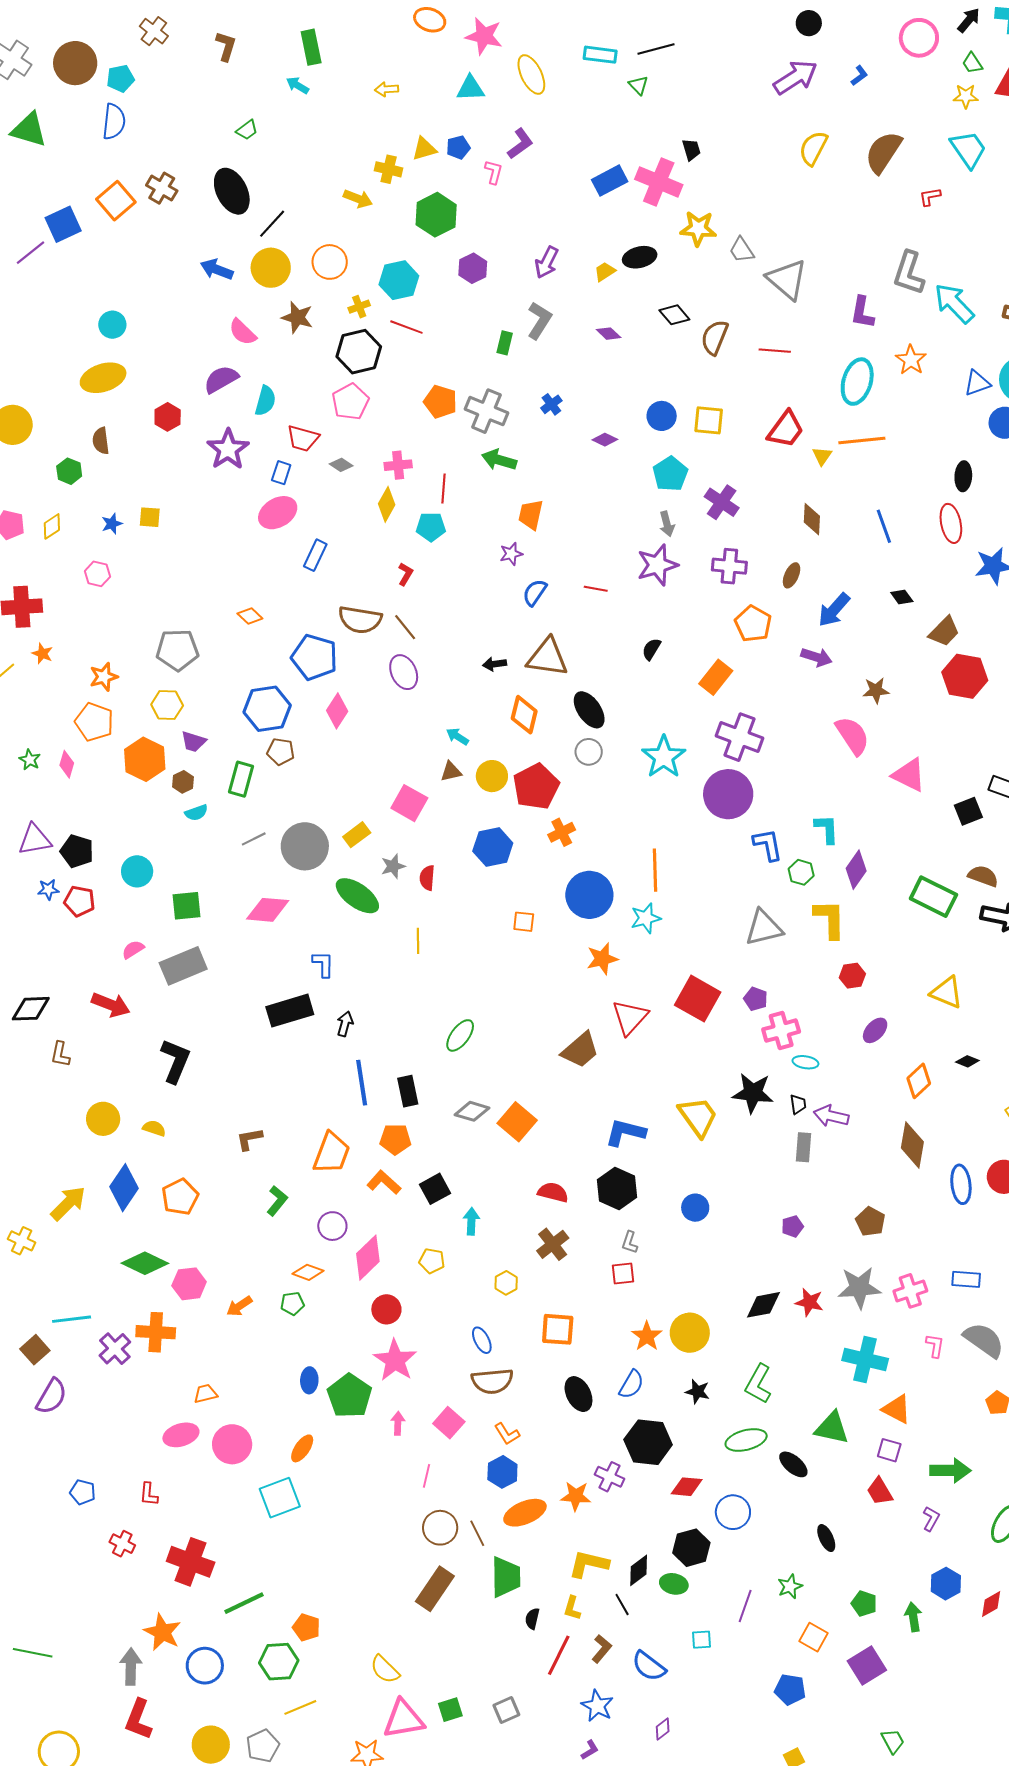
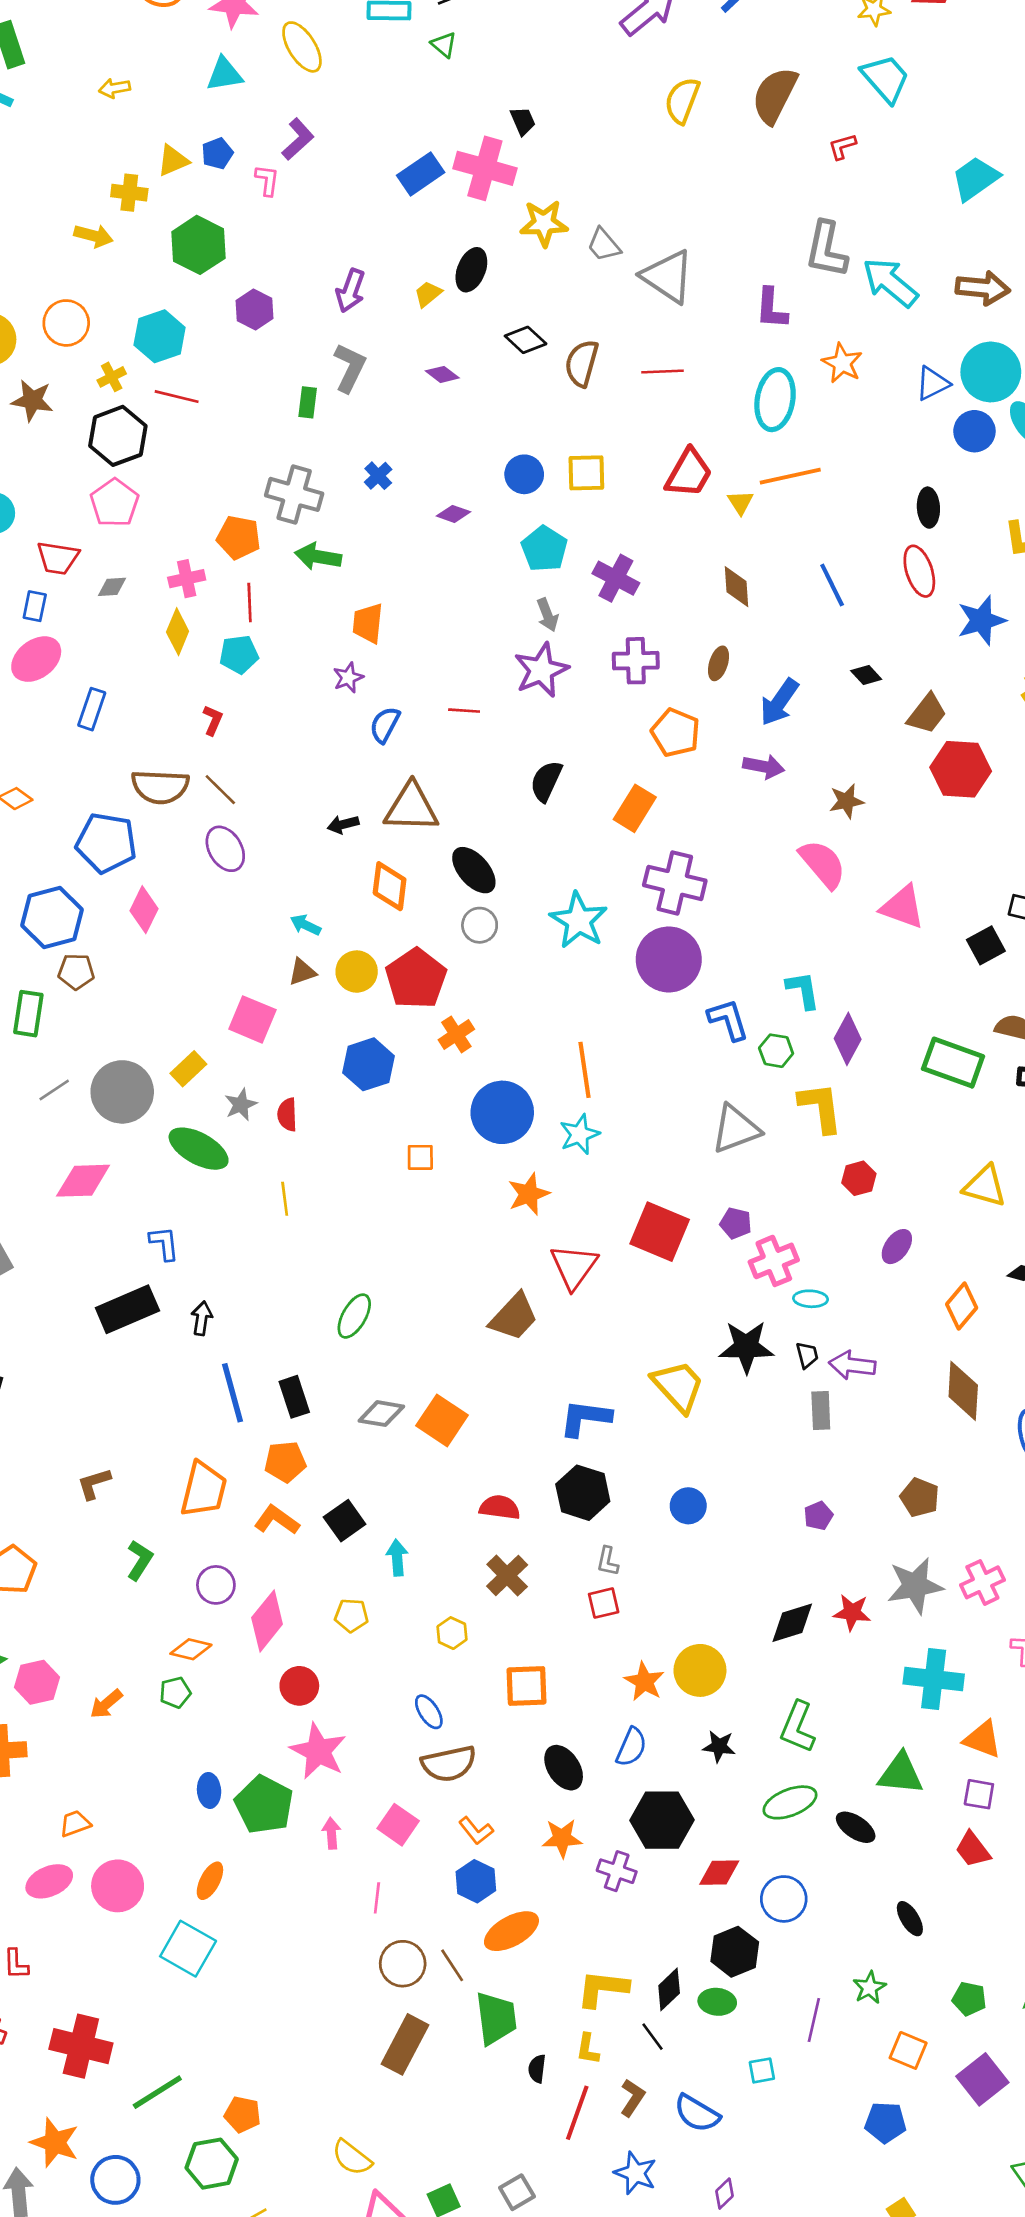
black ellipse: (640, 257) -> (471, 270), turned -48
orange pentagon: (440, 402) -> (239, 537), moved
gray diamond: (341, 465) -> (112, 587), turned -30
black semicircle: (651, 649) -> (546, 781), size x1.4
orange star: (576, 1496) -> (562, 1838), moved
cyan square: (280, 1498) -> (188, 1949), turned -33

